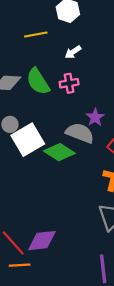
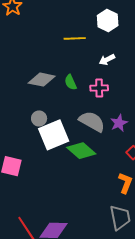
green semicircle: (38, 81) -> (71, 82), size x0.6
gray semicircle: (80, 133) -> (92, 121), moved

